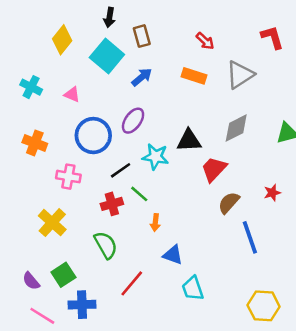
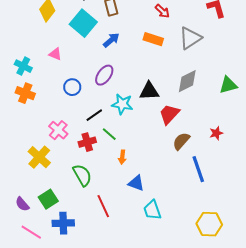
cyan cross: (31, 87) -> (23, 66), moved
blue circle: (93, 136) -> (72, 87), size x0.6
pink cross: (68, 177) -> (58, 130), moved, turned 30
red line: (132, 283) -> (103, 206), turned -65

